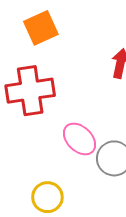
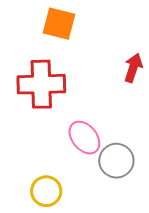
orange square: (41, 28) -> (59, 24), turned 32

